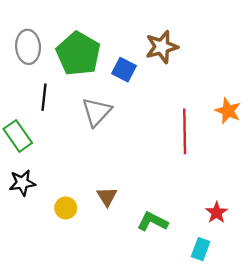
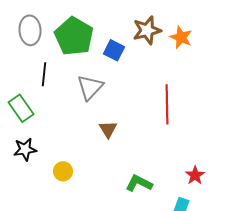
orange star: (228, 111) -> (181, 37), moved
brown triangle: (107, 197) -> (108, 129), moved

